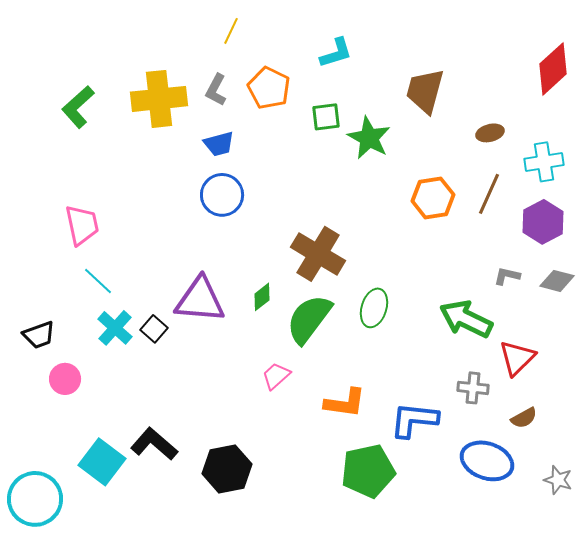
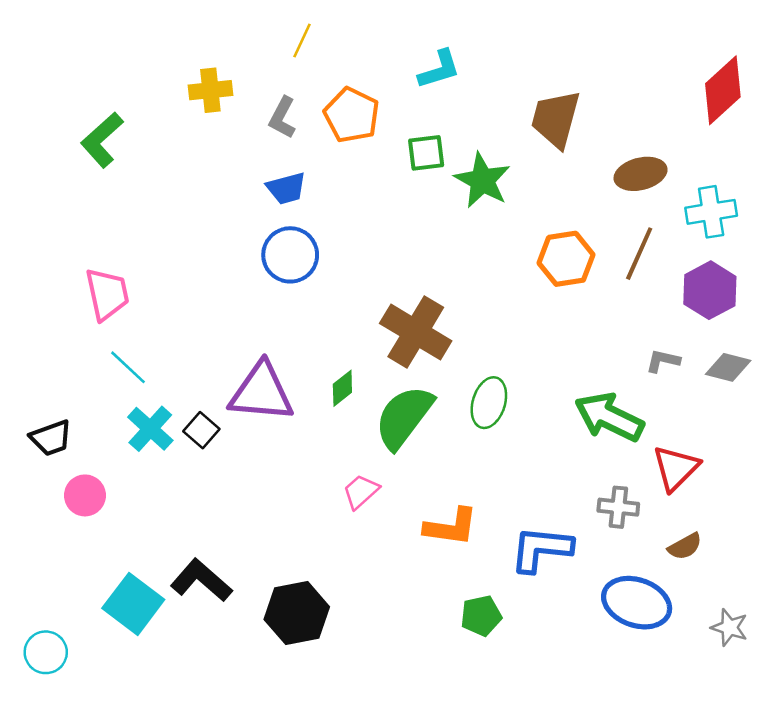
yellow cross: (159, 99) -> (210, 90), moved, size x0.6
brown ellipse: (490, 133) -> (641, 174), size x1.4
green pentagon: (368, 471) -> (481, 616), size x0.6
cyan circle: (35, 499) -> (46, 652), size x0.6

